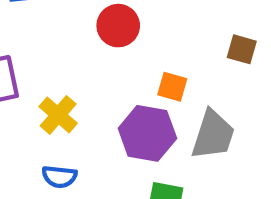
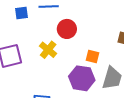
yellow cross: (58, 115) -> (48, 50), moved

